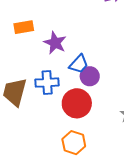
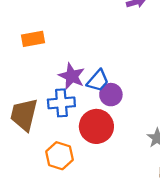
purple star: (55, 43) -> (72, 76), moved
orange hexagon: (74, 143) -> (59, 156), moved

